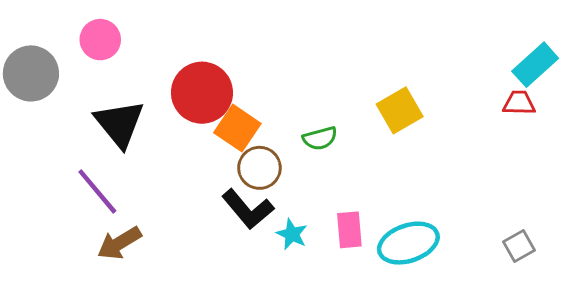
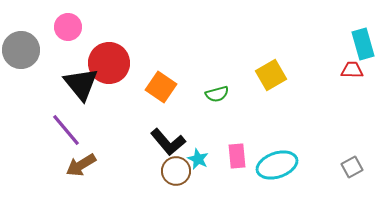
cyan rectangle: (535, 65) -> (363, 44), turned -64
red circle: (202, 93) -> (109, 63), moved
brown circle: (259, 168) -> (176, 171), moved

